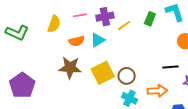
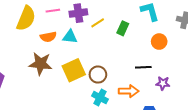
green rectangle: (150, 19) -> (123, 28), moved
yellow semicircle: (54, 24) -> (26, 18), size x1.4
cyan triangle: (98, 40) -> (70, 37), turned 35

